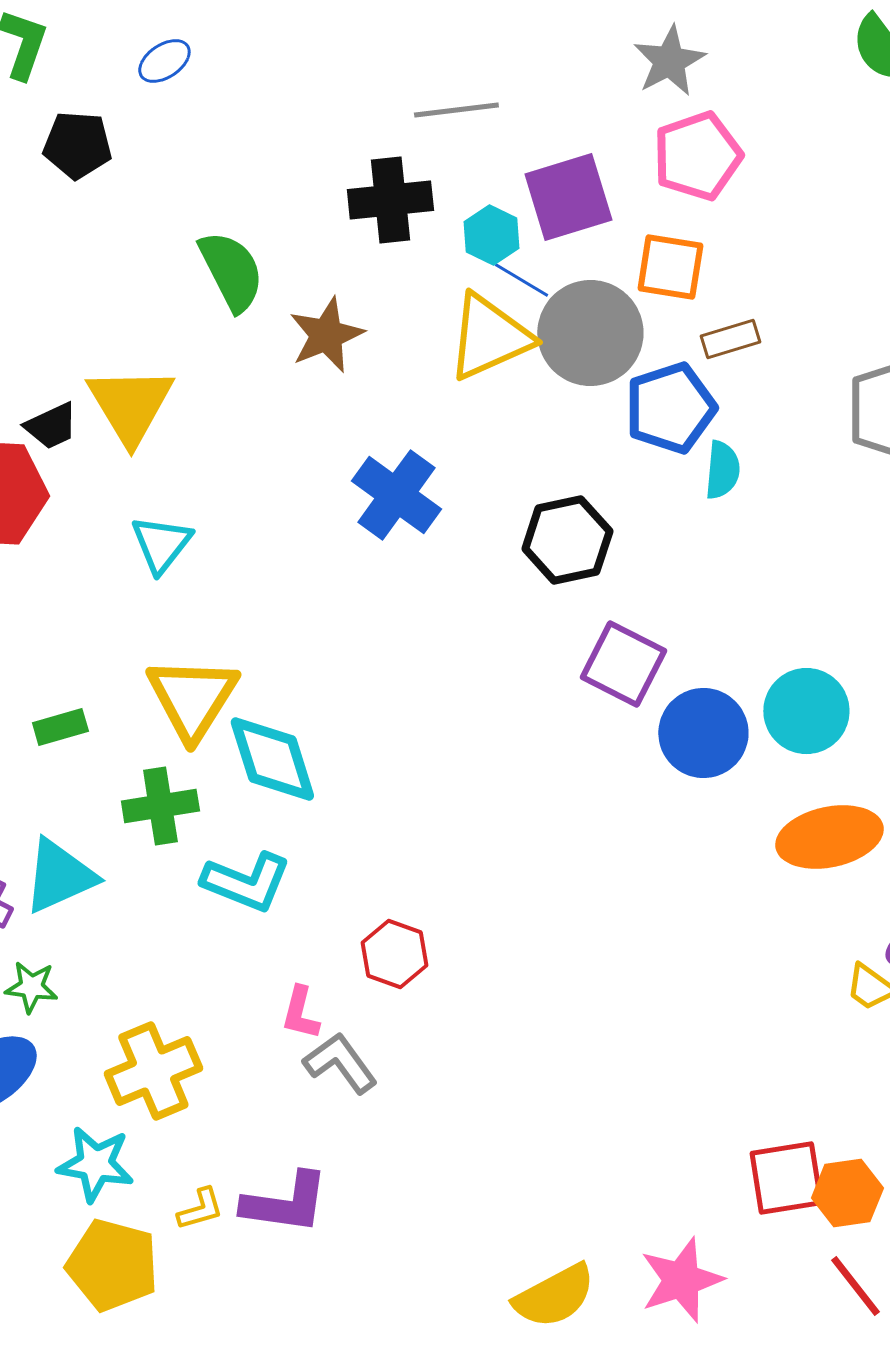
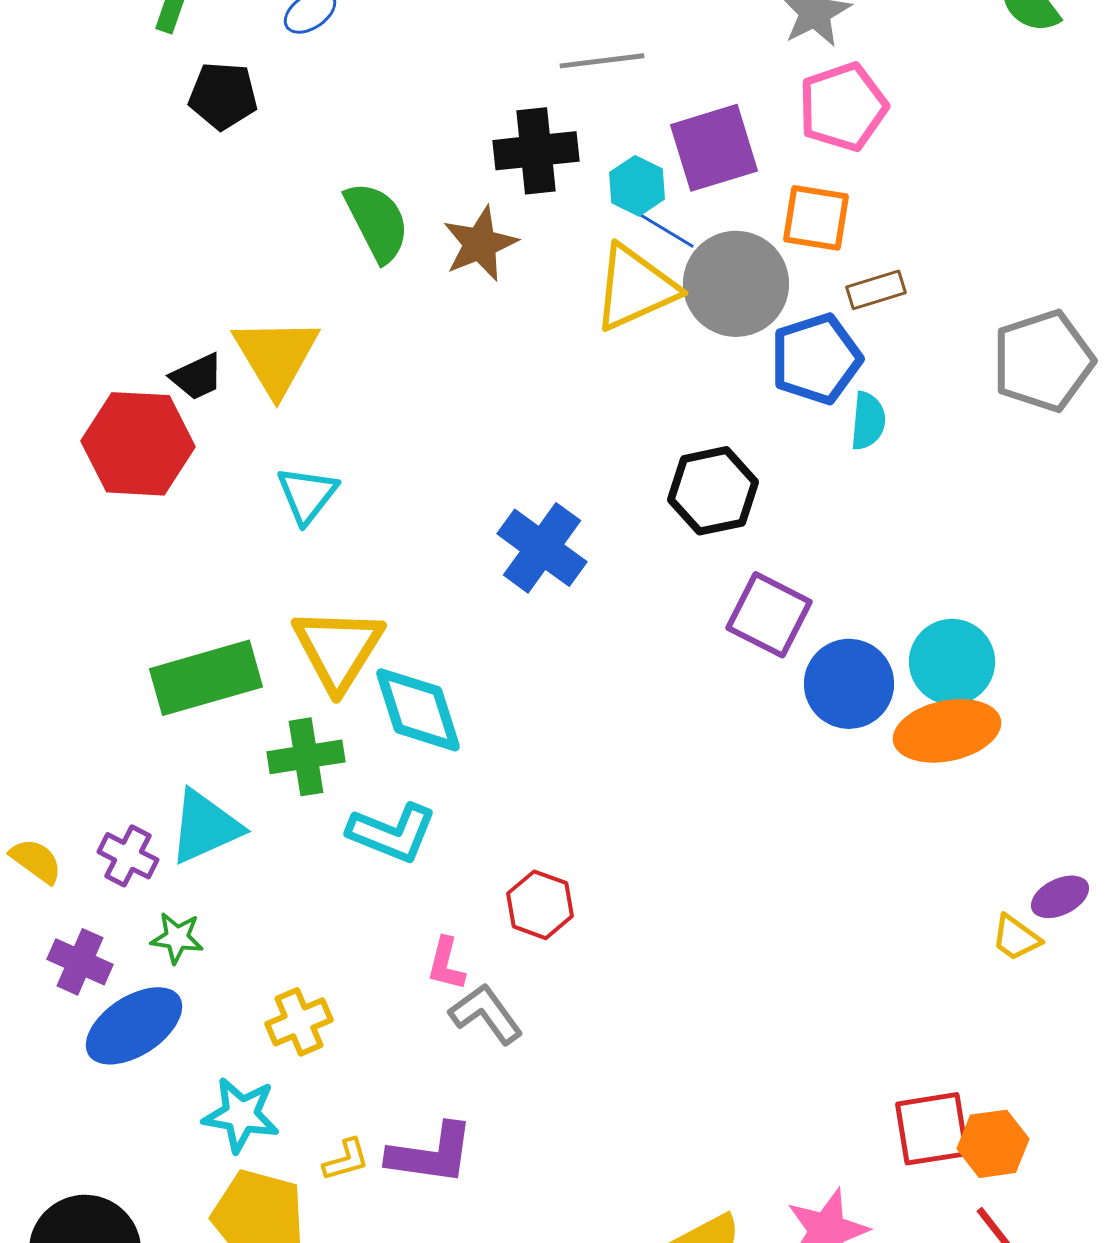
brown star: (326, 335) -> (480, 244), moved
blue cross: (396, 495) -> (542, 548), moved
green rectangle: (60, 727) -> (206, 678), size x2.0
orange ellipse: (829, 837) -> (947, 731), moved
yellow cross: (153, 1071) -> (299, 1022), size x0.7

